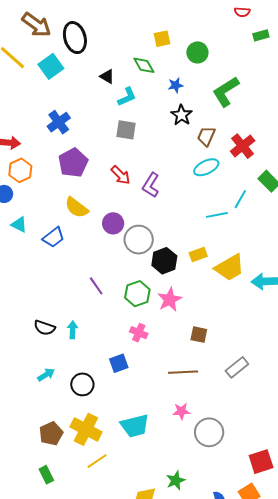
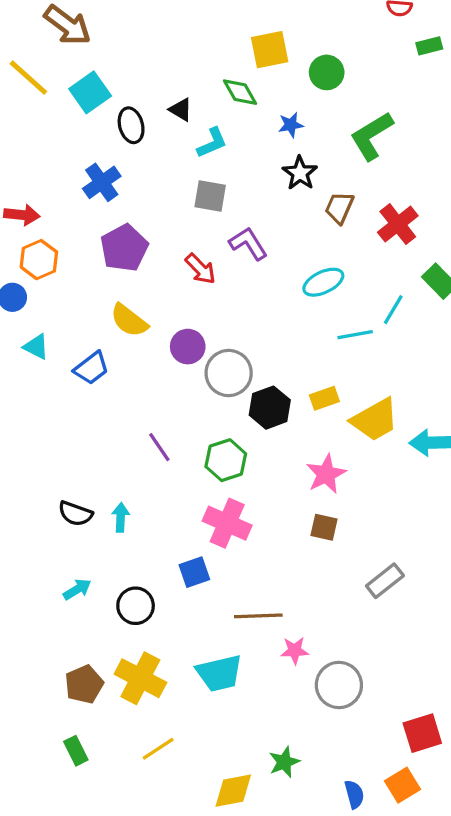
black ellipse: (75, 38) -> (131, 125), moved, size x0.7
yellow square: (162, 39) -> (270, 50), size x1.4
cyan ellipse: (206, 167) -> (323, 282), moved
purple L-shape: (151, 185) -> (248, 244), moved, turned 115
pink star: (170, 300) -> (326, 474), moved
pink cross: (139, 333) -> (227, 523), size x1.6
brown line: (183, 372) -> (258, 616), moved
yellow line: (97, 461) -> (158, 749), moved

